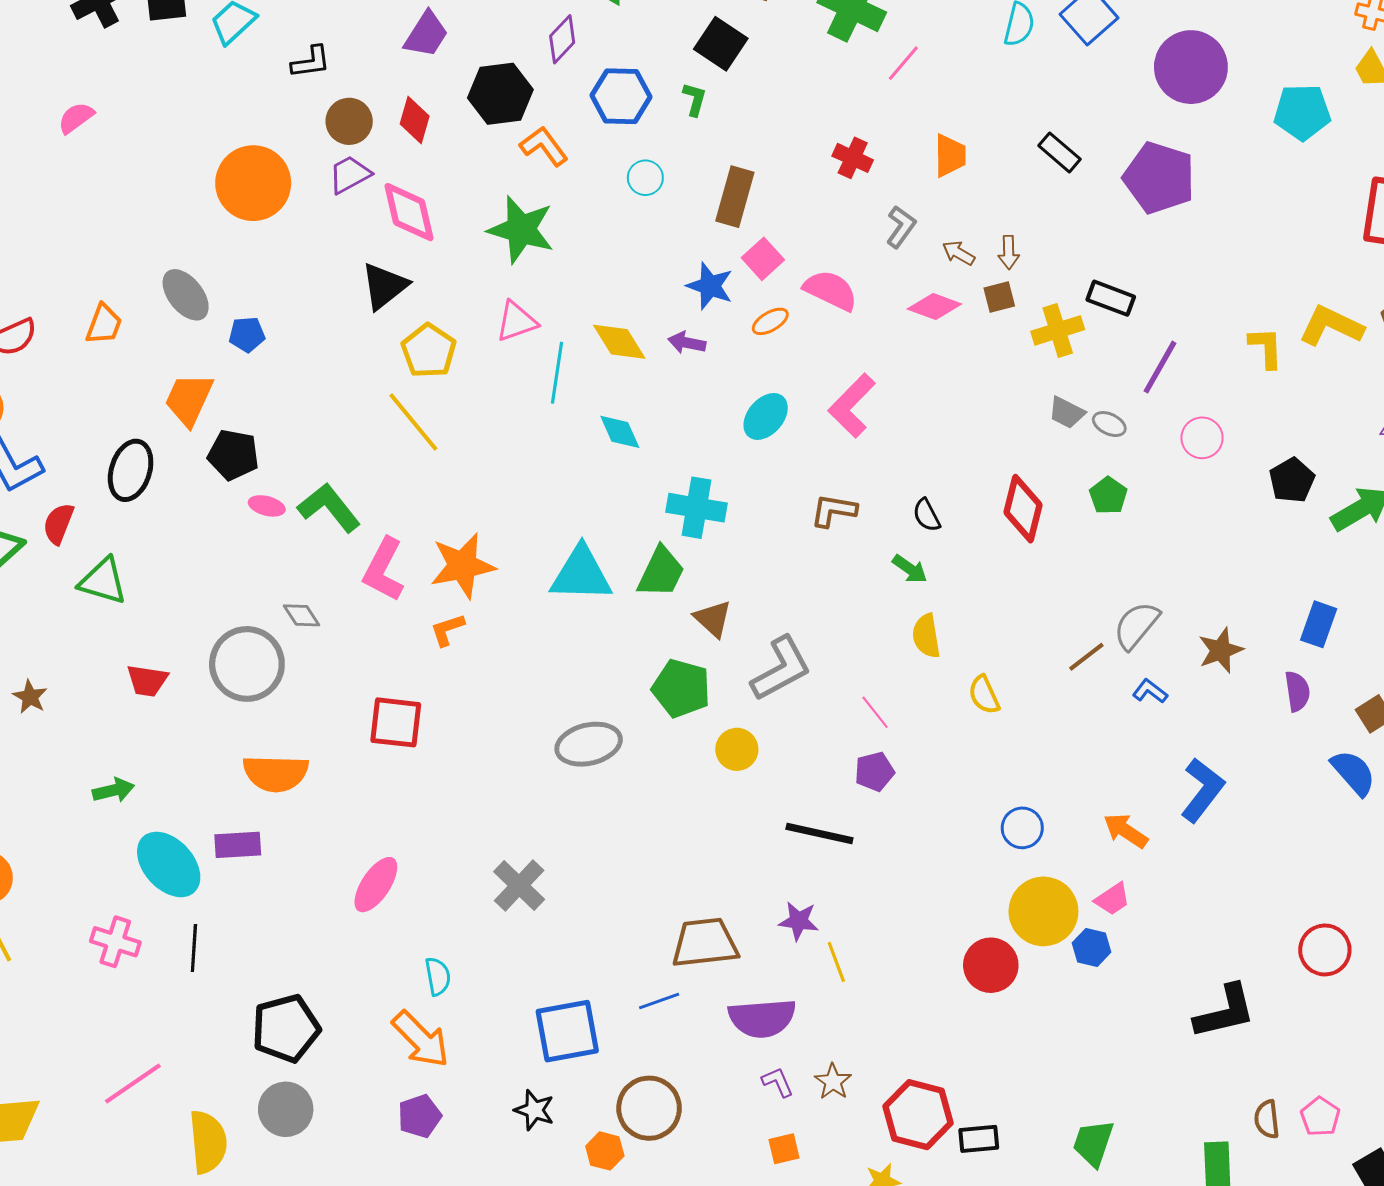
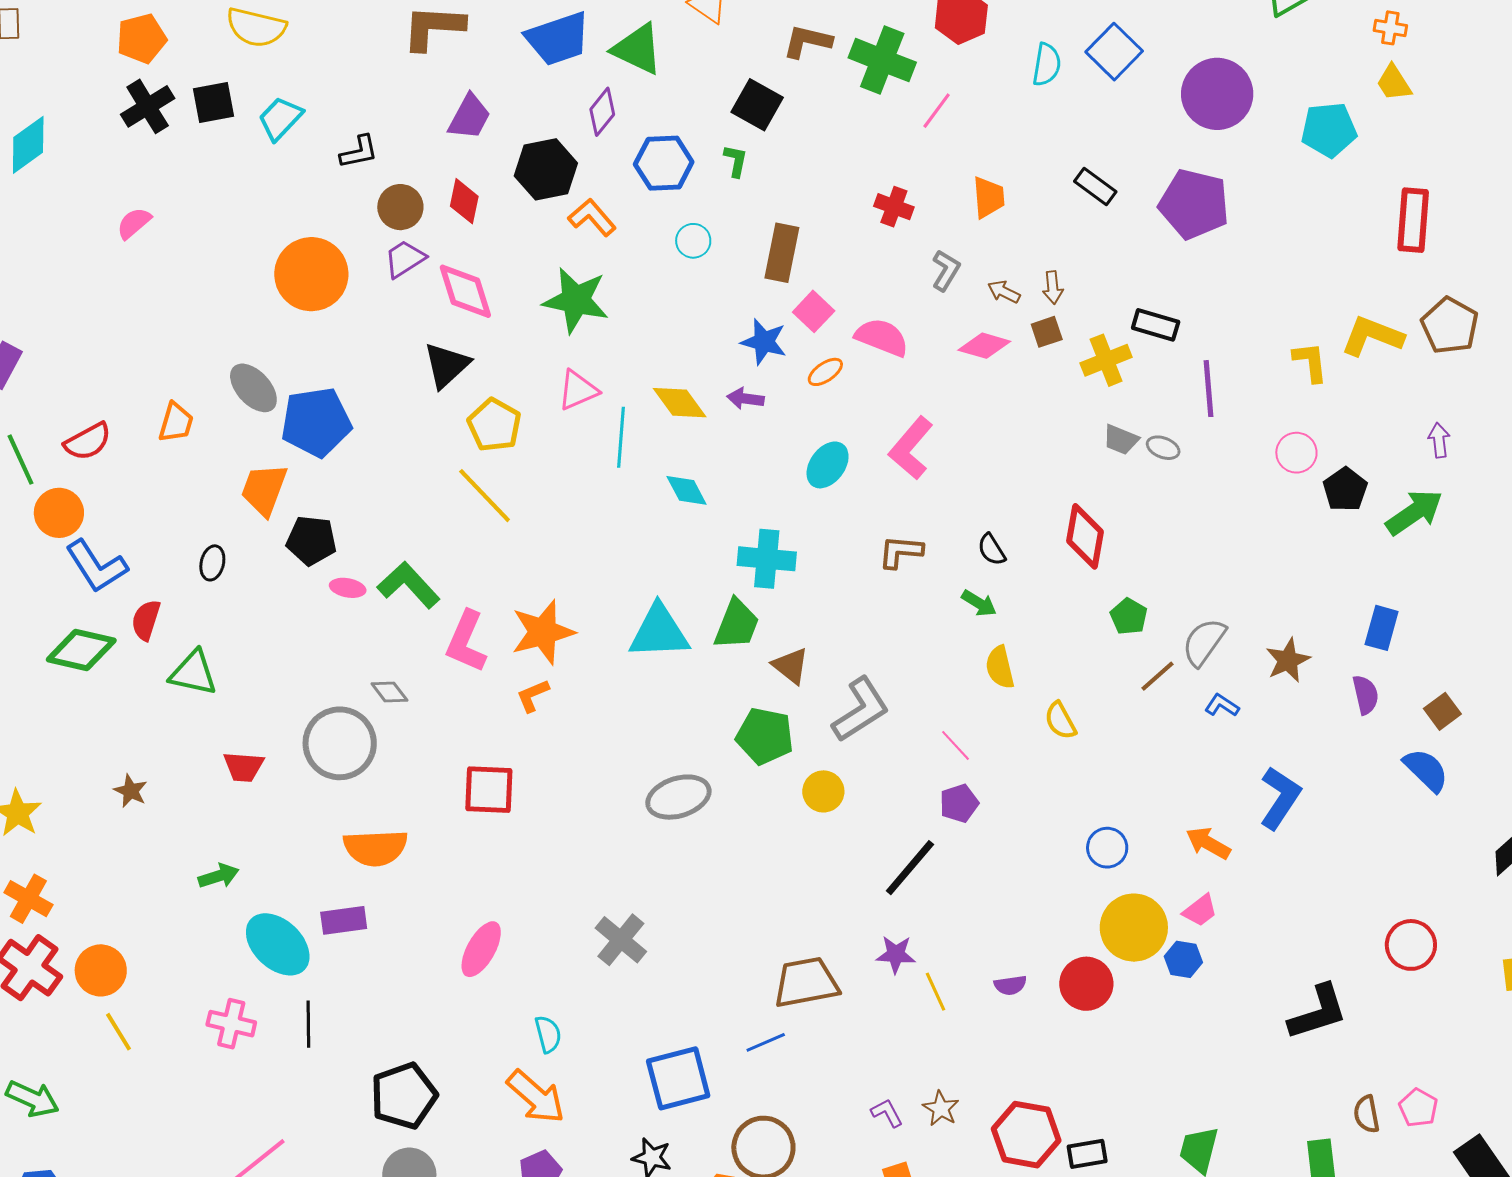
blue pentagon: (247, 334) -> (316, 422), size x2.0
purple line: (1160, 367) -> (1208, 389), turned -30
pink circle: (1202, 438) -> (1296, 453), moved
black ellipse: (131, 470) -> (212, 563), size x0.6
green pentagon: (1108, 496) -> (1129, 616), moved
black line: (819, 834) -> (910, 868), turned -58
purple semicircle: (762, 1018) -> (1010, 985), moved, size x0.5

